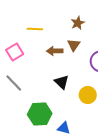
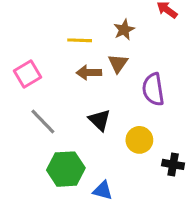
yellow line: (35, 29) -> (80, 40), moved
gray line: (14, 83) -> (43, 122), moved

